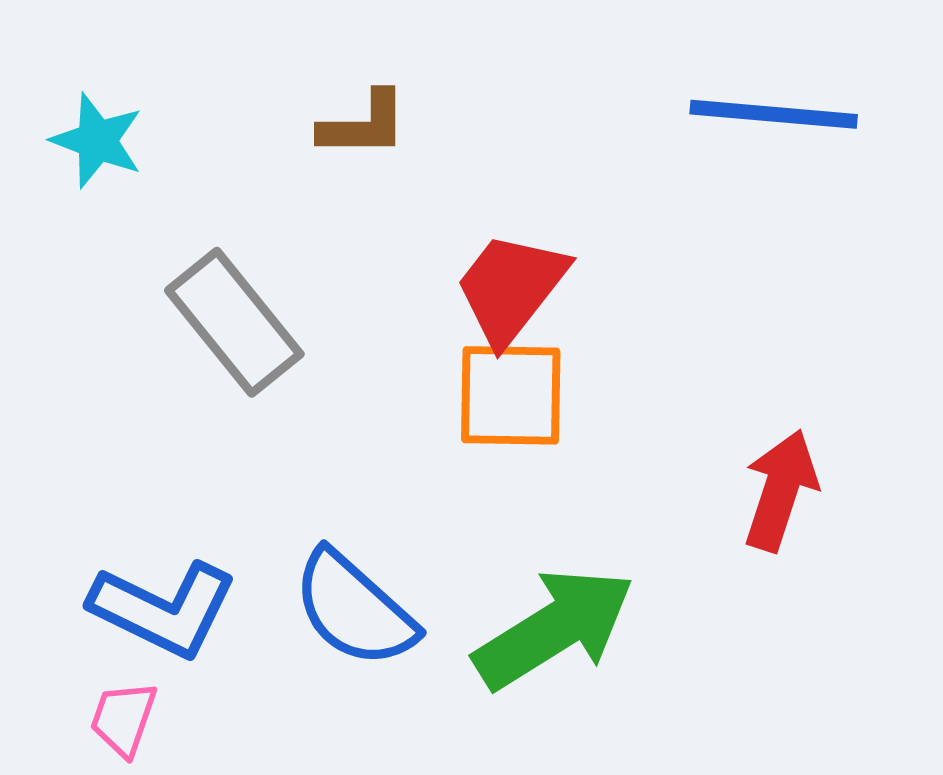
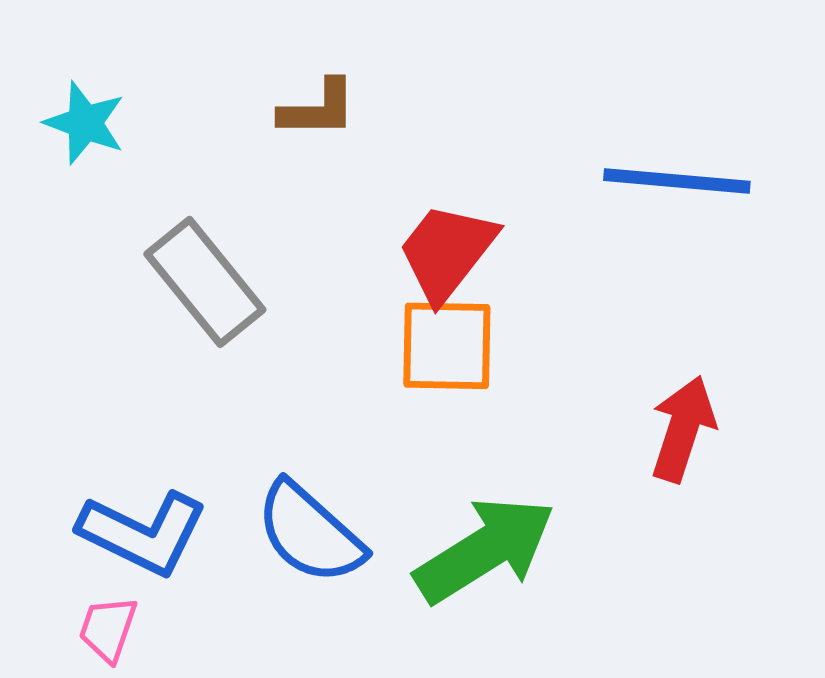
blue line: (774, 114) -> (677, 181), moved

